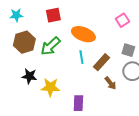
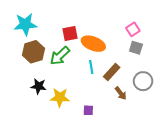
cyan star: (16, 15) -> (25, 24), size x1.6
red square: (53, 15) -> (70, 33), moved
gray square: (128, 50) -> (136, 48), moved

